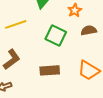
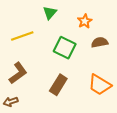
brown rectangle: (50, 70) -> (58, 85), turned -54

